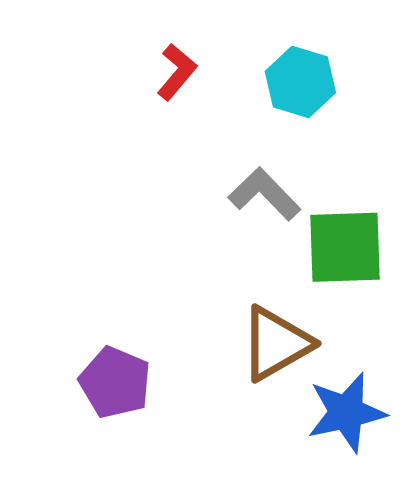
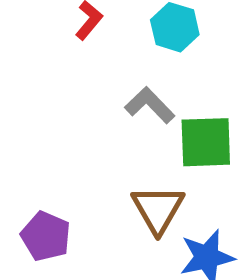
brown triangle: (276, 344) -> (158, 209), turned -30

